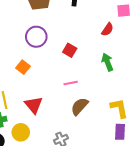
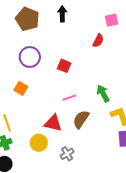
green arrow: (107, 62) -> (103, 93), moved
red triangle: (34, 105) -> (53, 123), moved, turned -30
yellow circle: (21, 132) -> (39, 143), moved

